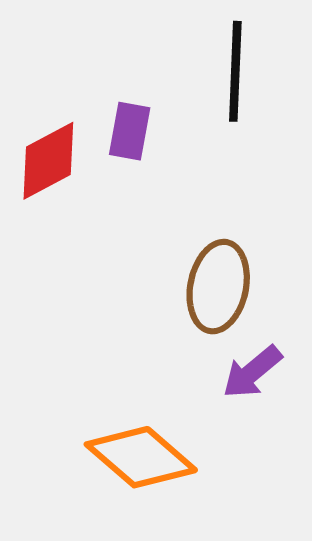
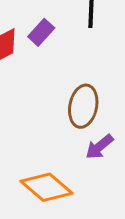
purple rectangle: (130, 131) -> (41, 32), turned 32

